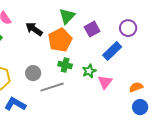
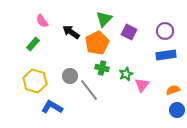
purple square: (92, 29) -> (129, 32), turned -35
blue rectangle: (112, 51) -> (166, 55), moved, turned 36
gray line: (52, 87) -> (89, 90), turned 70

